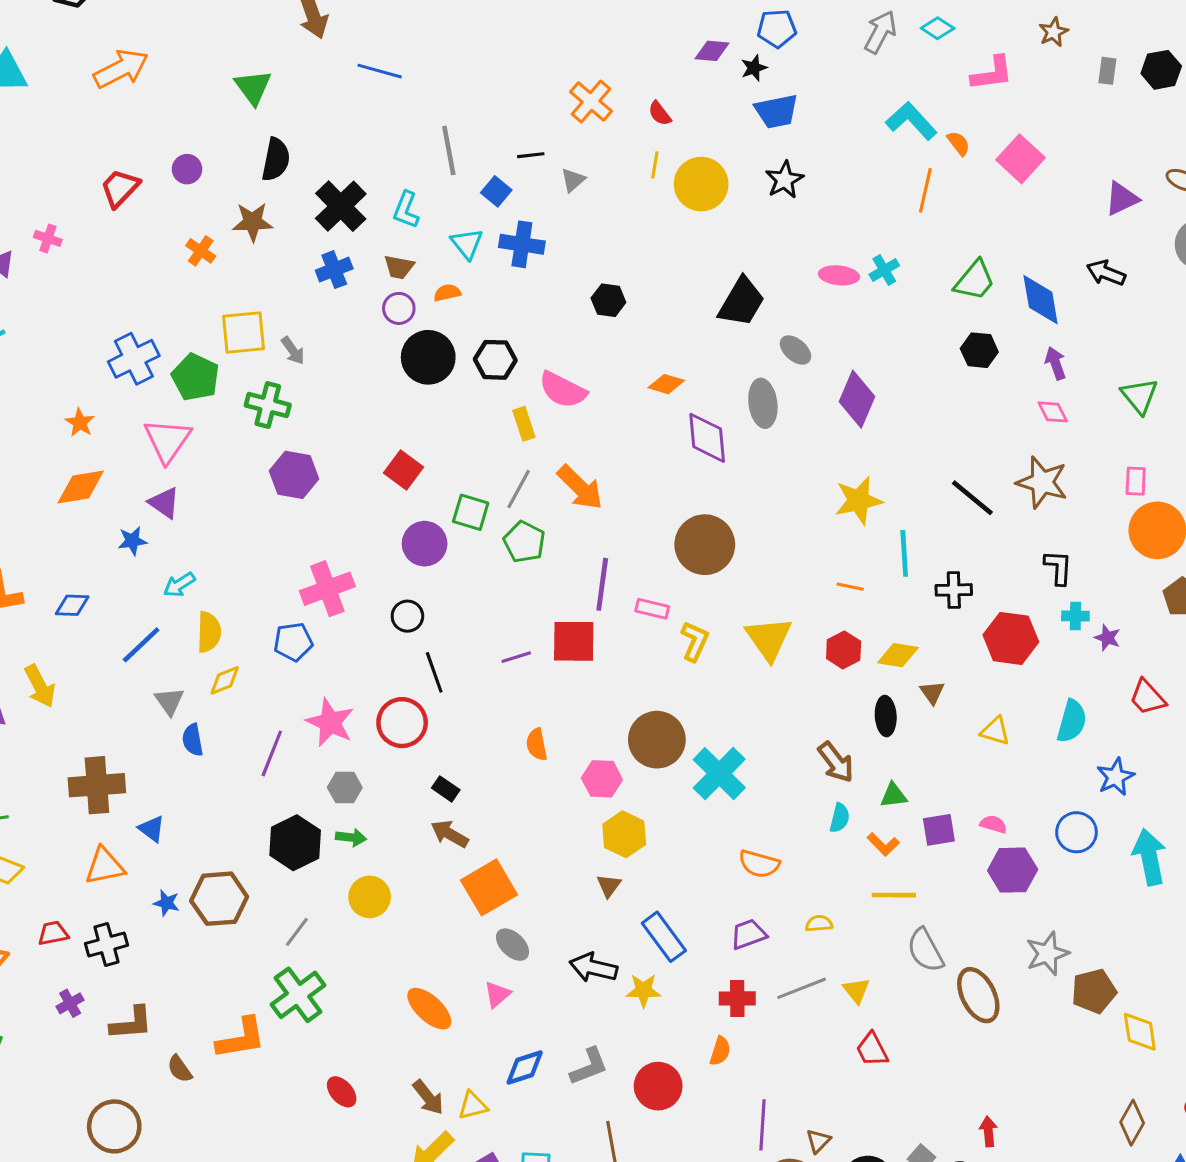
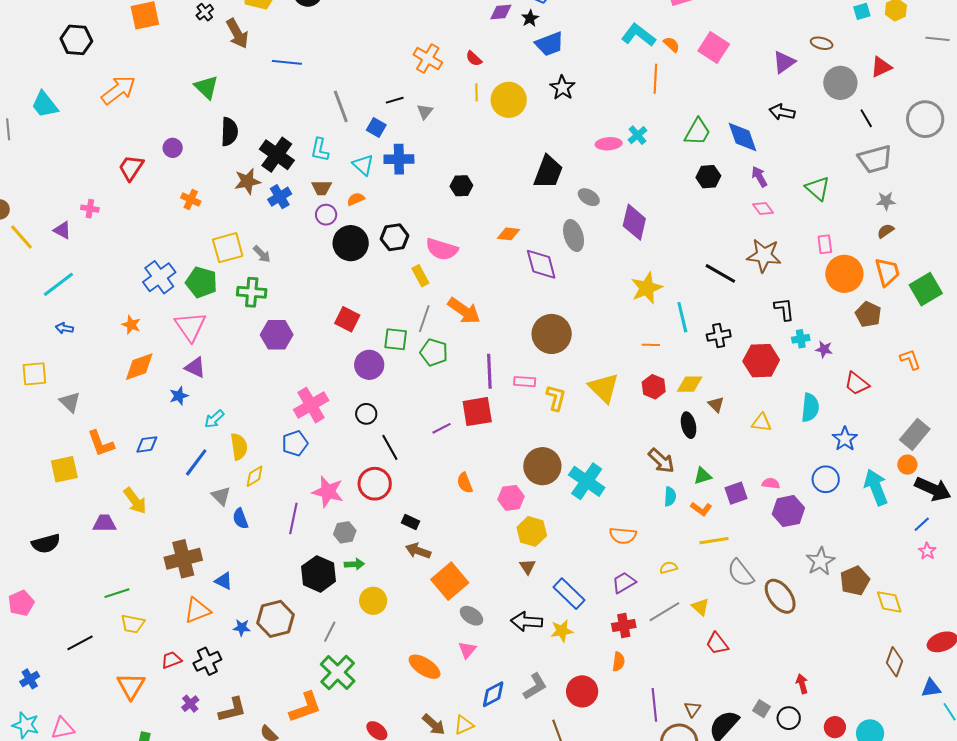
brown star: (253, 222) -> (247, 181), moved

